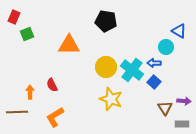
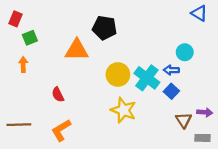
black pentagon: (106, 21) -> (105, 28), moved
blue triangle: (179, 31) -> (199, 13), moved
orange arrow: (30, 92) -> (23, 64), moved

